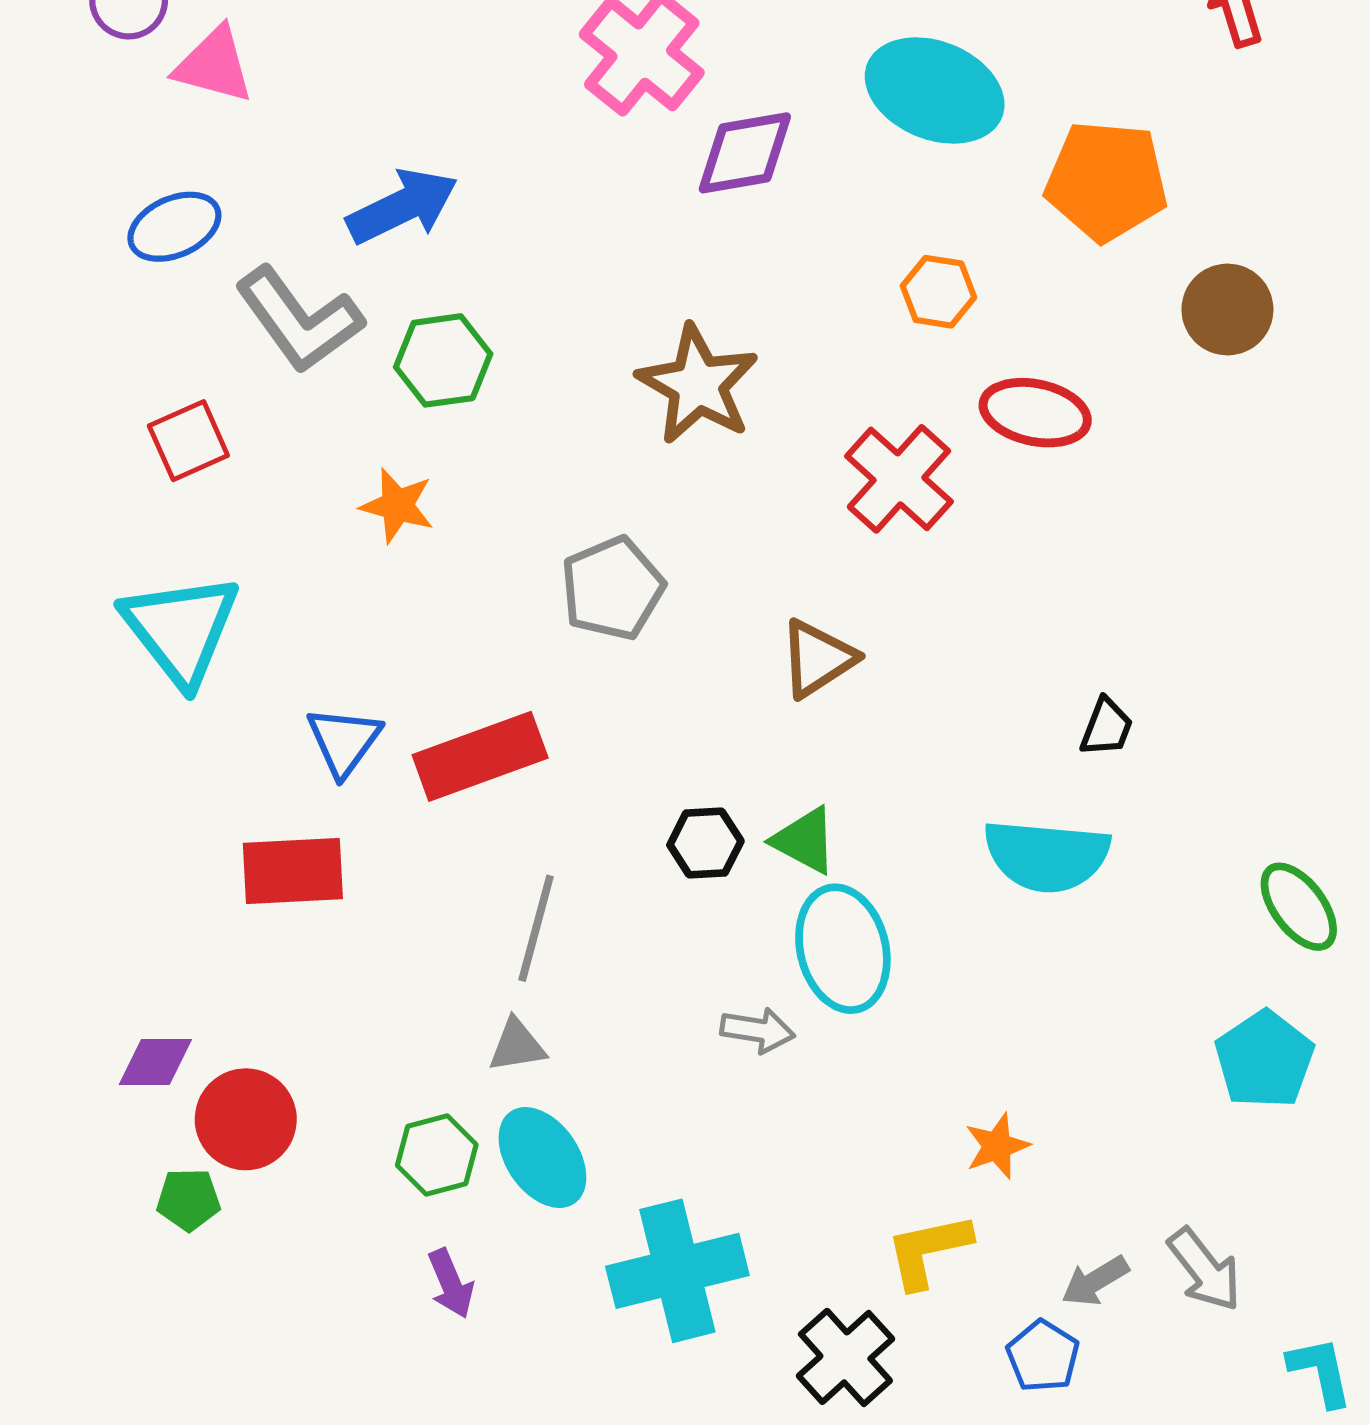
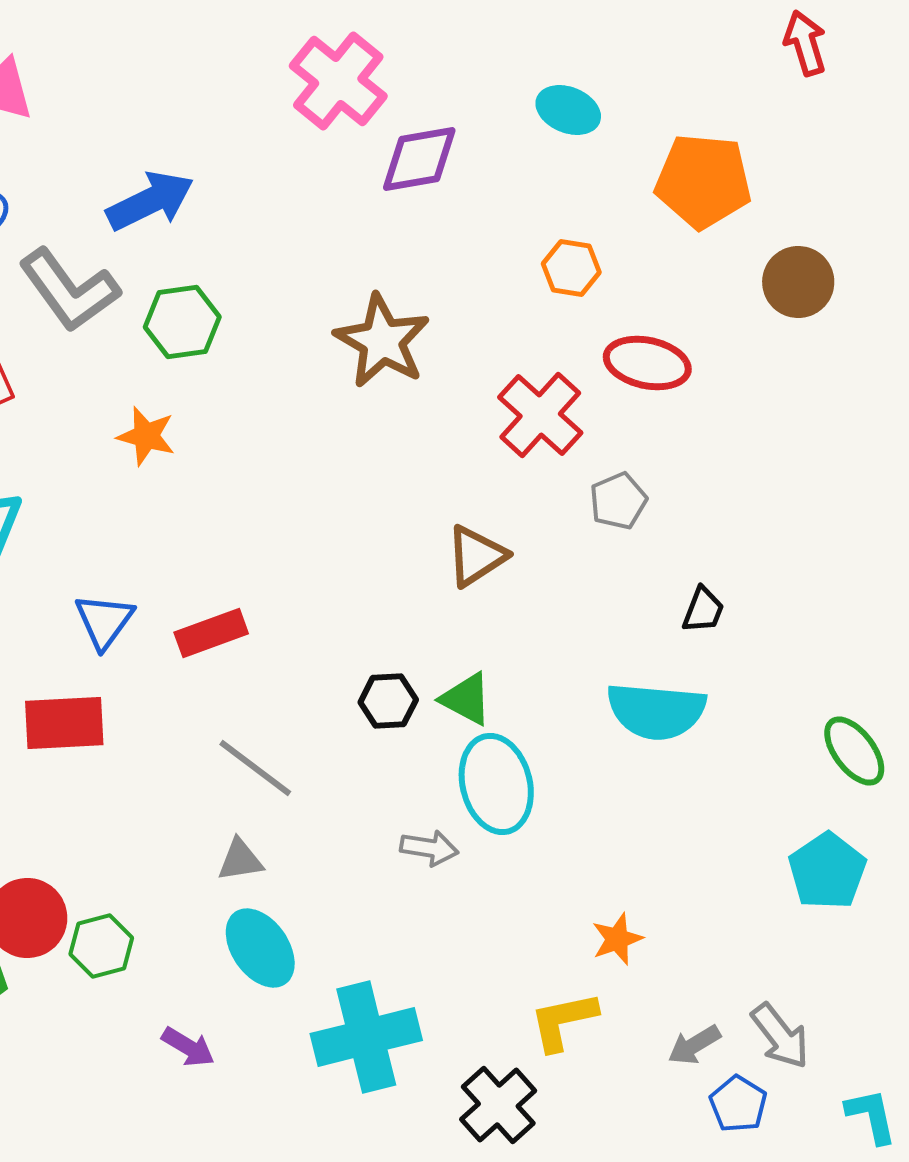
cyan ellipse: (935, 90) -> (568, 110), size x0.6
gray pentagon: (612, 588) -> (618, 501), moved, size x0.7
red rectangle: (480, 756) -> (211, 633), size x0.7
gray line: (536, 928) -> (255, 768), turned -68
green hexagon: (437, 1155) -> (101, 946), moved
purple arrow: (451, 1284) -> (188, 1047), turned -36
blue pentagon: (1043, 1356) -> (738, 1104), moved

